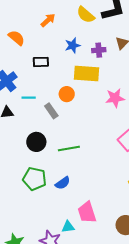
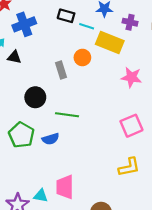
cyan line: (29, 98) -> (87, 26), moved
blue semicircle: (63, 183) -> (51, 139), moved

